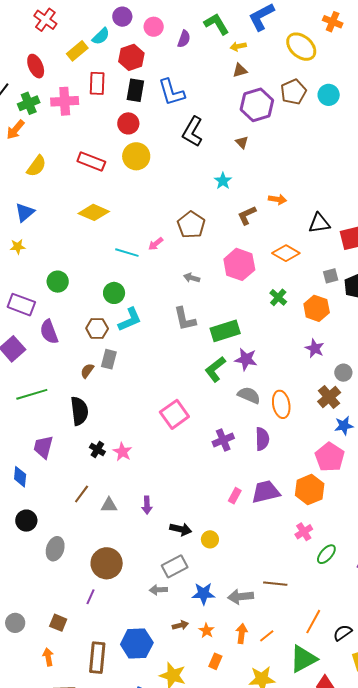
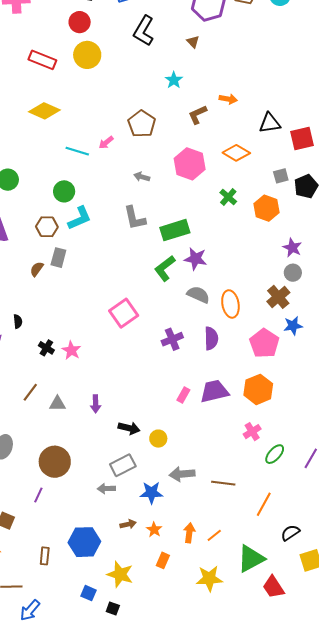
purple star: (315, 348) -> (292, 248), moved
black semicircle: (79, 411) -> (18, 321), moved, size x0.5
pink pentagon: (330, 457) -> (264, 343), moved
gray arrow: (241, 597) -> (182, 474), moved
orange line: (313, 622) -> (264, 504), moved
brown rectangle: (97, 658) -> (45, 556), size x0.6

